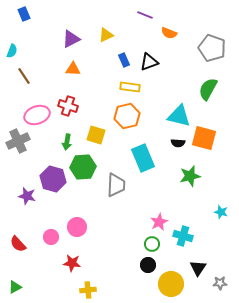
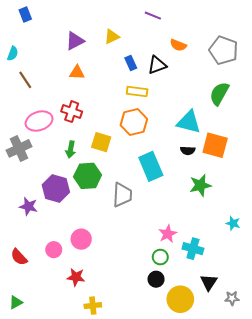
orange semicircle: (169, 33) -> (178, 45), moved

